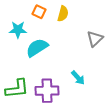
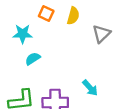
gray triangle: (95, 39) -> (101, 34), moved
cyan semicircle: (37, 48) -> (33, 59), moved, size x0.6

